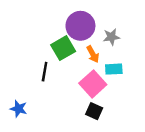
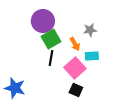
purple circle: (80, 26) -> (43, 21), moved
black line: (45, 72) -> (51, 58), moved
blue star: (19, 109) -> (15, 88), size x1.5

